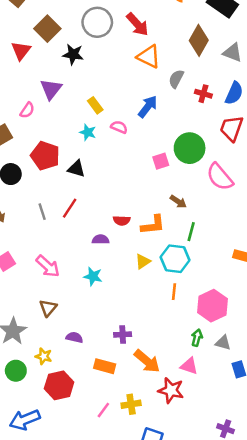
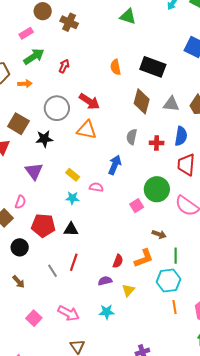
orange triangle: (149, 57) -> (87, 130), moved
pink semicircle: (27, 110) -> (20, 202), moved
red semicircle: (122, 220) -> (118, 261), turned -56
yellow triangle: (143, 261) -> (128, 290), moved

